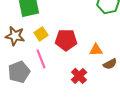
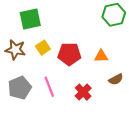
orange triangle: (96, 50) -> (101, 56), moved
pink line: (41, 59) -> (49, 87), moved

